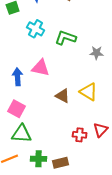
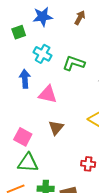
blue arrow: (18, 77) -> (25, 79), moved
brown triangle: (63, 96) -> (56, 128), moved, turned 42

